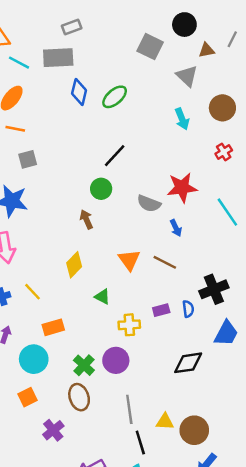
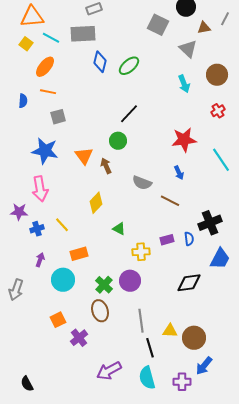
gray semicircle: (149, 203) -> (142, 183), moved
orange triangle: (129, 260) -> (84, 156), moved
orange square: (28, 397) -> (58, 320), moved

